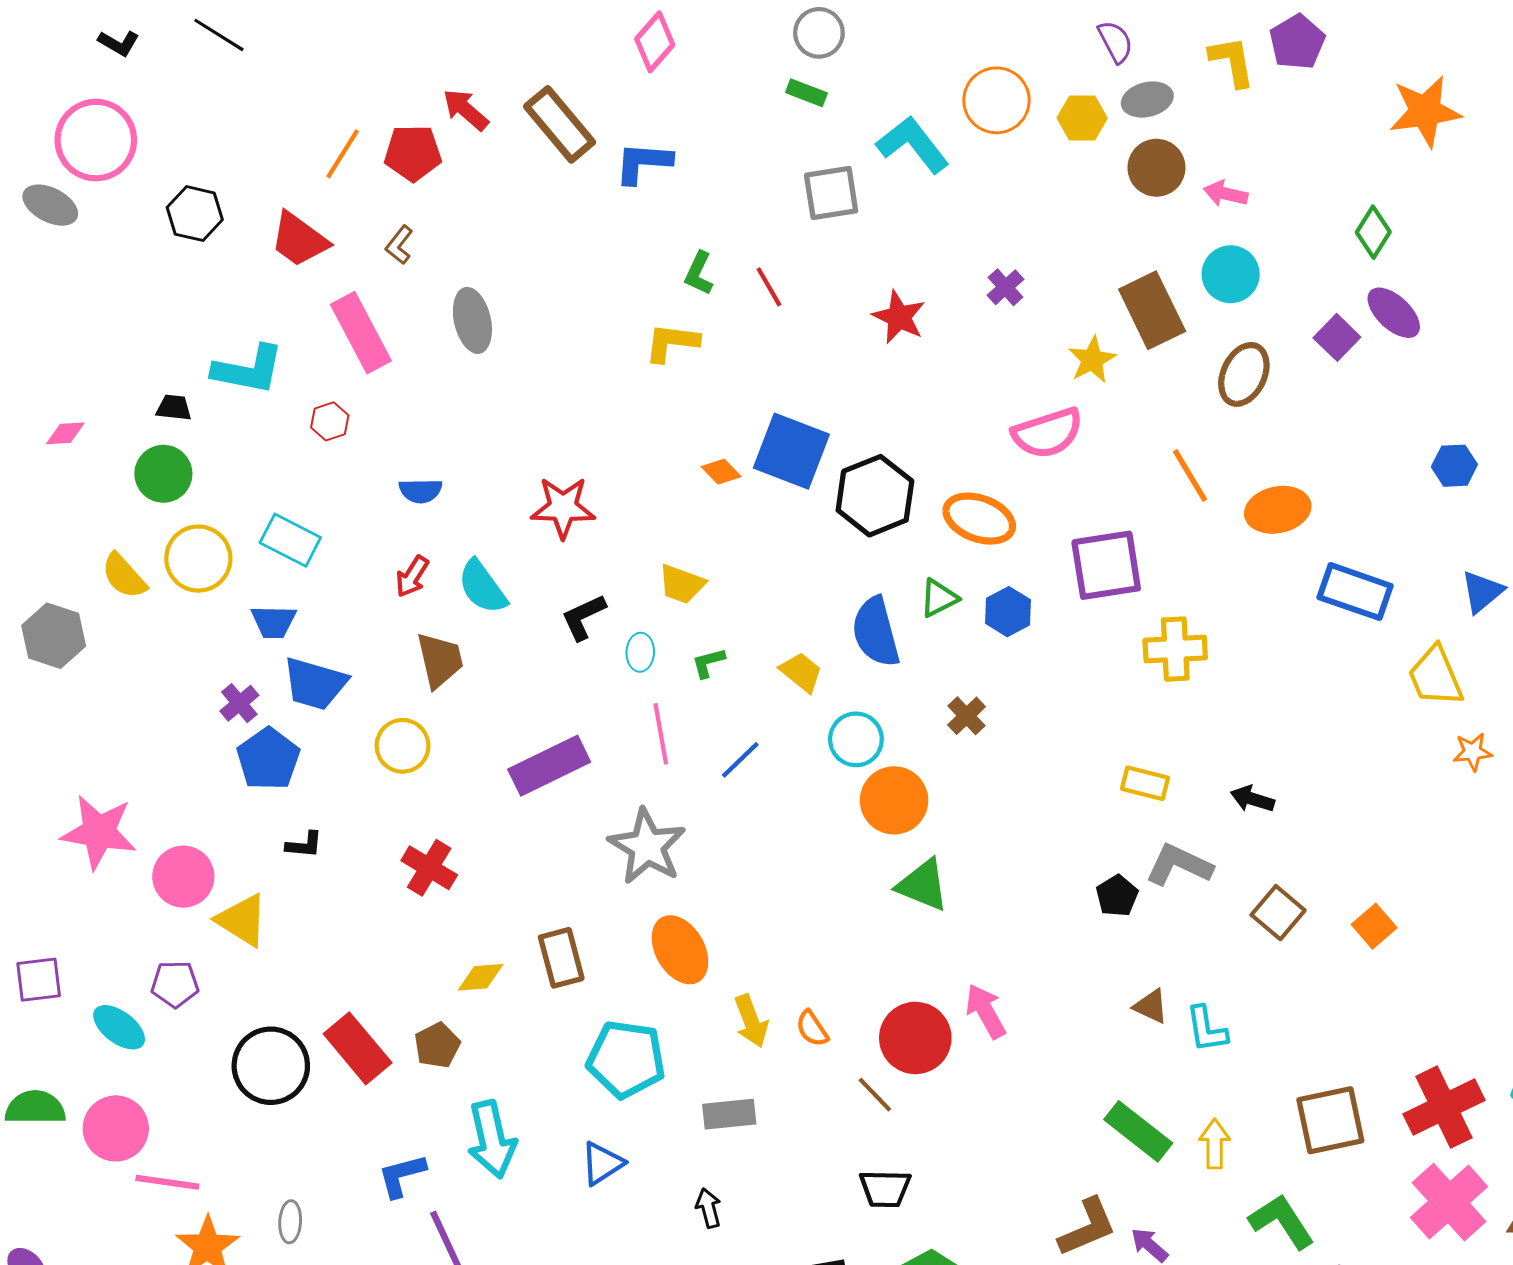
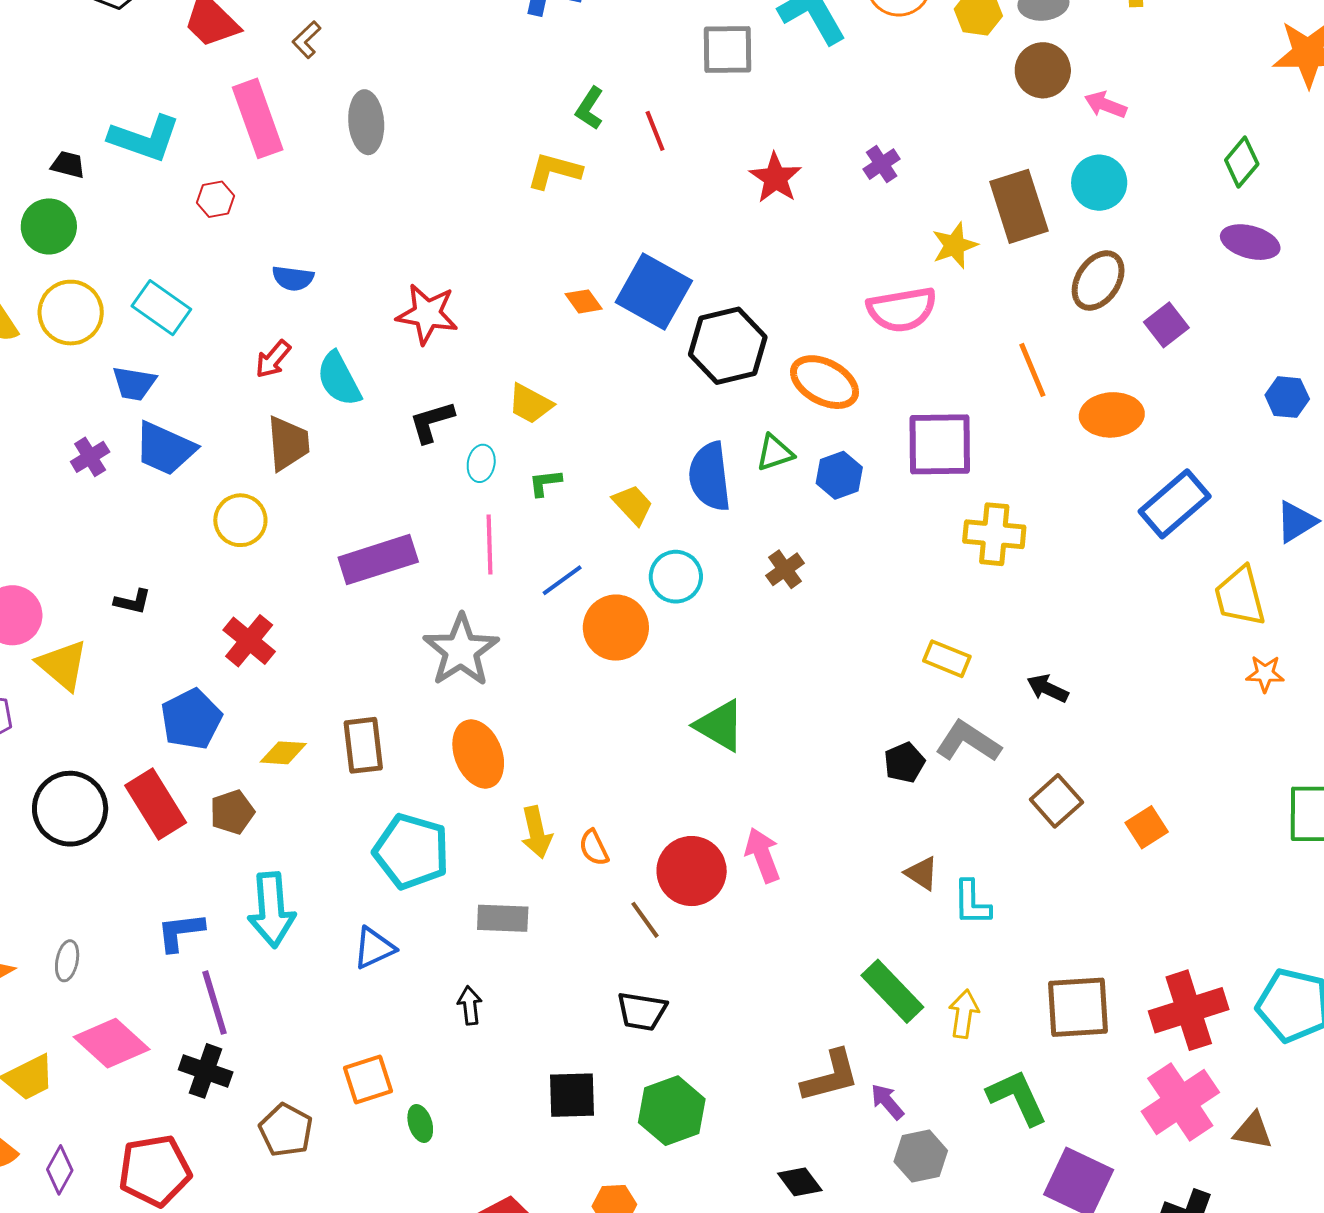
purple ellipse: (1394, 313) -> (1250, 242), turned -36
purple square: (1337, 337) -> (1166, 325), moved
blue rectangle: (1355, 592) -> (1175, 504), turned -68
blue pentagon: (268, 759) -> (191, 719), moved
orange circle: (894, 800) -> (616, 628), moved

